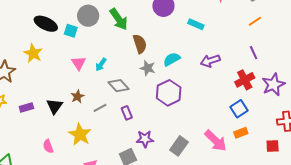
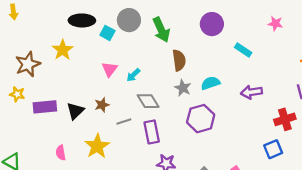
black ellipse: (46, 24) -> (82, 20), turned -35
purple rectangle: (26, 108) -> (45, 107), size x1.5
purple rectangle: (127, 113) -> (152, 132), size x1.5

